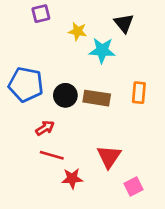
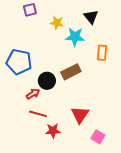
orange rectangle: (139, 93) -> (102, 53), moved
black circle: (65, 95) -> (47, 81), moved
brown rectangle: (97, 98) -> (71, 72), turned -36
pink square: (133, 187) -> (98, 137), turned -32

